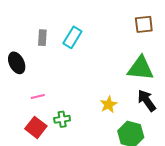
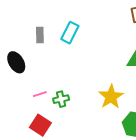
yellow star: (109, 104) -> (111, 97), size x1.4
green cross: (62, 119) -> (61, 99), moved

